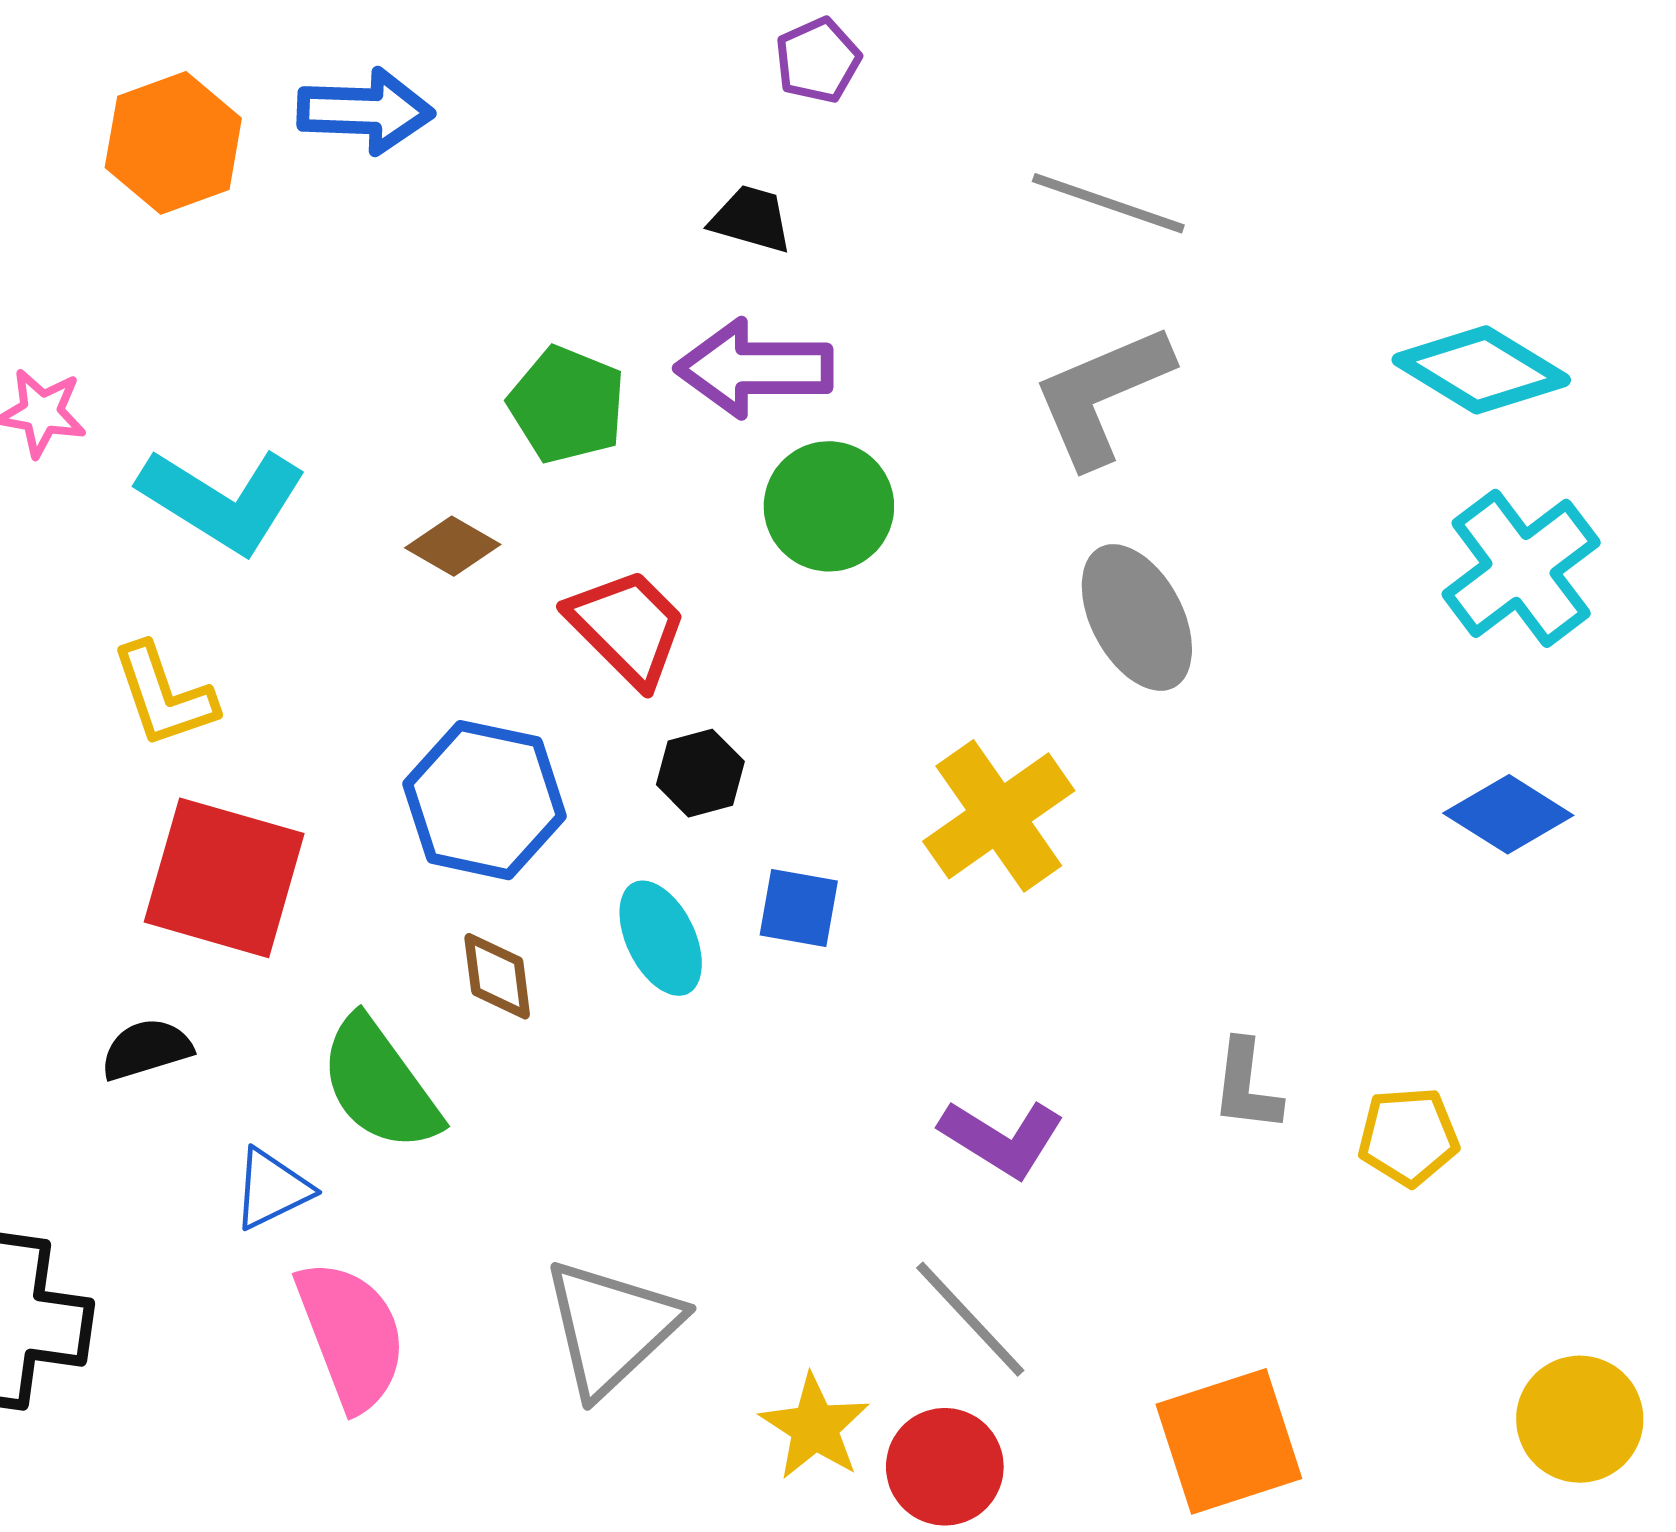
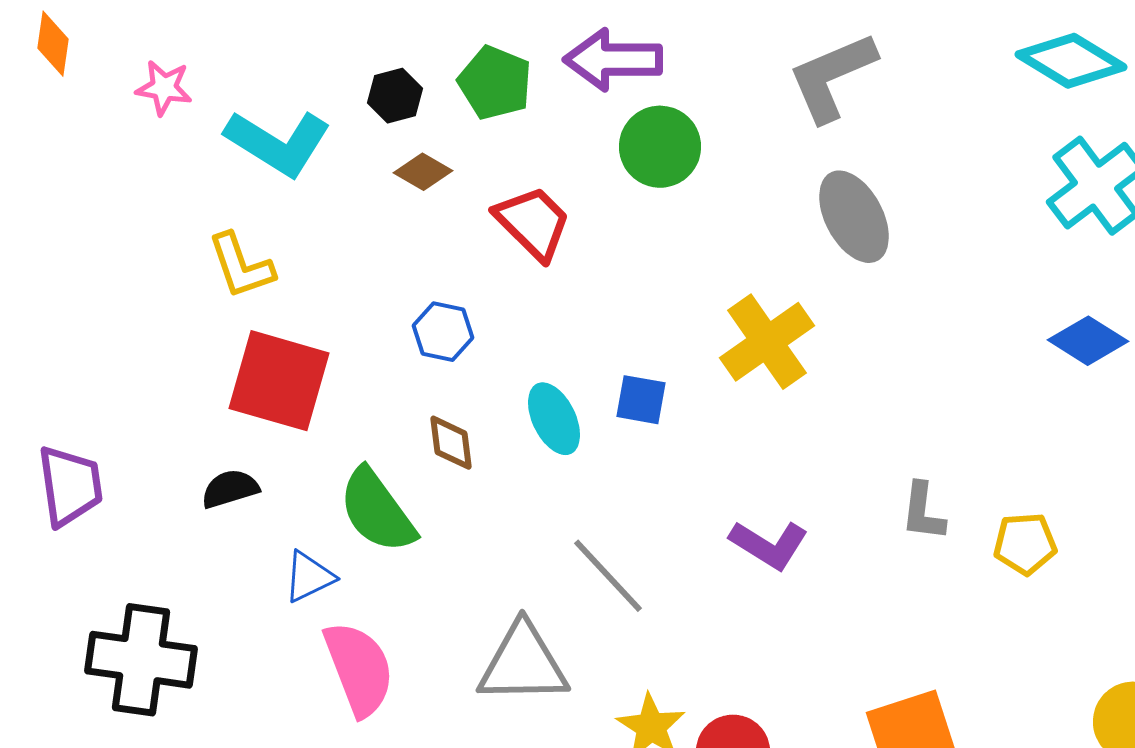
black hexagon: (700, 773) -> (395, 96), moved
blue hexagon: (484, 800) -> (443, 332), size x0.6
gray line: (970, 1319) -> (608, 576), moved
gray triangle: (611, 1327) -> (523, 664), turned 42

